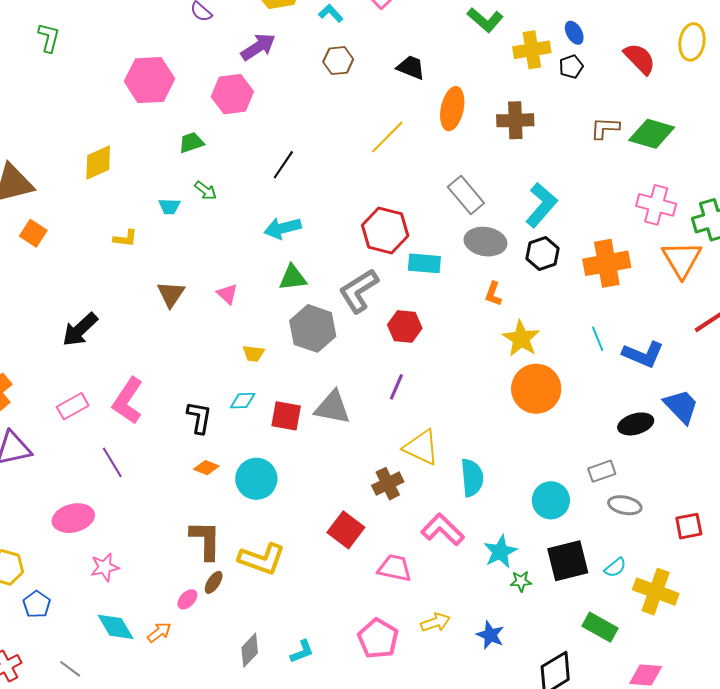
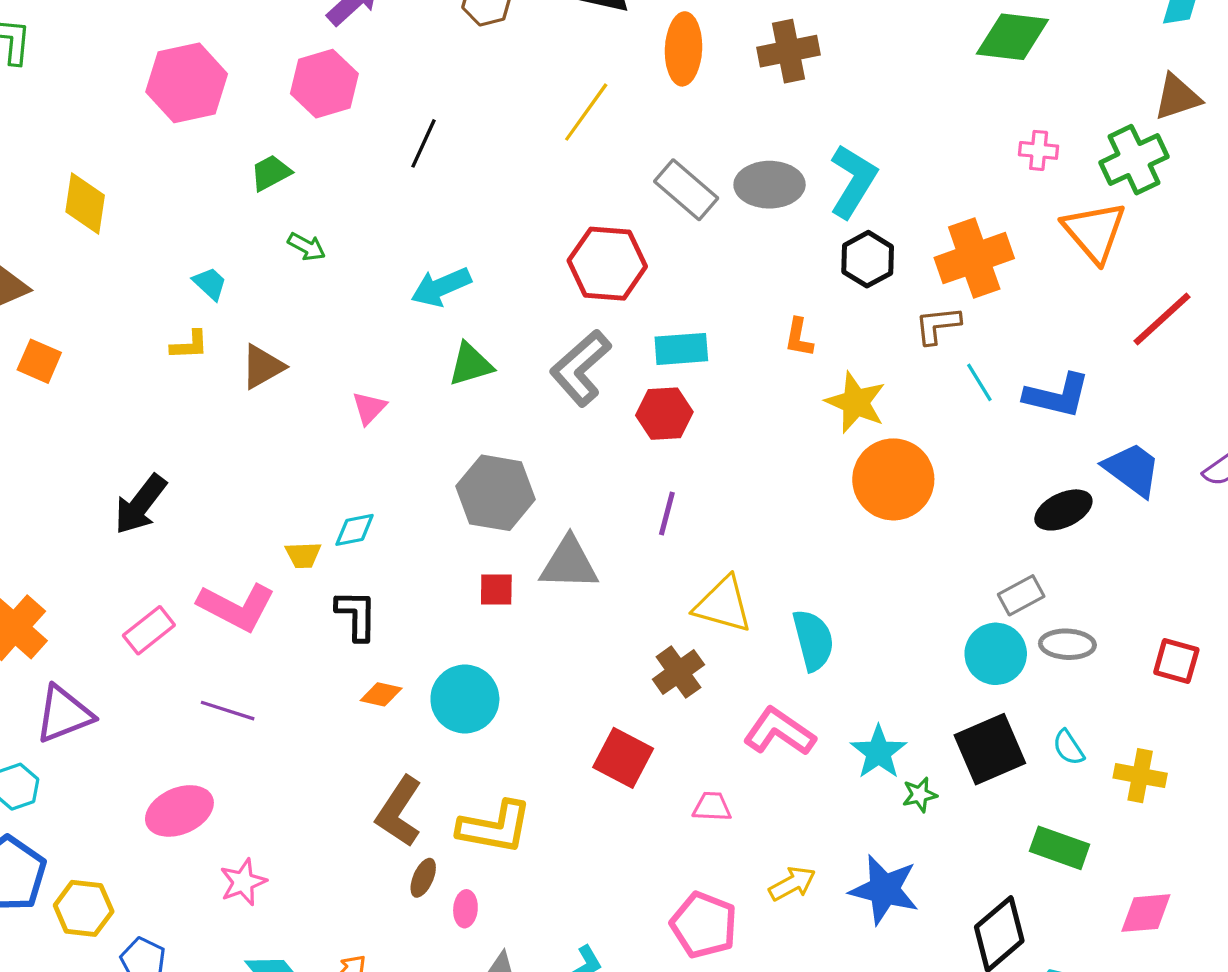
brown L-shape: (605, 128) -> (938, 325), moved
yellow diamond: (98, 162) -> (85, 203), moved, turned -48
black line: (283, 165) -> (424, 143), moved
gray rectangle: (466, 195) -> (686, 190), moved
pink cross: (656, 205) -> (1039, 150), size x0.6
cyan trapezoid: (169, 206) -> (210, 284), moved, turned -130
gray ellipse: (485, 242) -> (770, 185), moved
cyan rectangle: (424, 263) -> (681, 349), moved
brown triangle: (171, 294) -> (262, 367), moved, turned 36
pink triangle: (227, 294) -> (369, 408), turned 40
gray hexagon: (313, 328) -> (496, 493), moved
yellow trapezoid: (253, 354) -> (303, 555), moved
pink L-shape: (128, 401) -> (236, 607), turned -87
cyan diamond: (243, 401) -> (355, 530), moved
red square: (286, 416) -> (496, 589), size x0.7
purple line: (112, 462) -> (228, 711), turned -32
cyan circle: (551, 500) -> (996, 654), moved
red square: (689, 526) -> (1176, 661), turned 36
brown L-shape: (206, 540) -> (399, 812), turned -138
pink trapezoid: (395, 568) -> (712, 807), size x0.7
cyan semicircle: (615, 568) -> (1068, 747), turned 105
yellow cross: (656, 592) -> (1140, 776), size x0.7
pink ellipse: (187, 599) -> (465, 909), moved, turned -30
blue star: (490, 635) -> (884, 890), size x1.5

